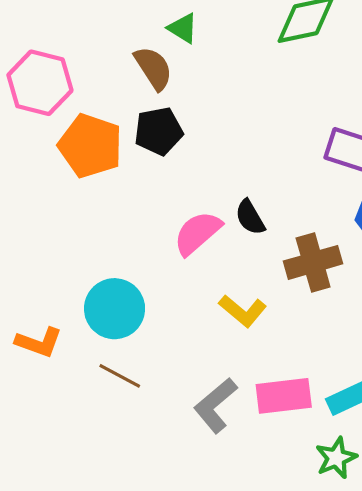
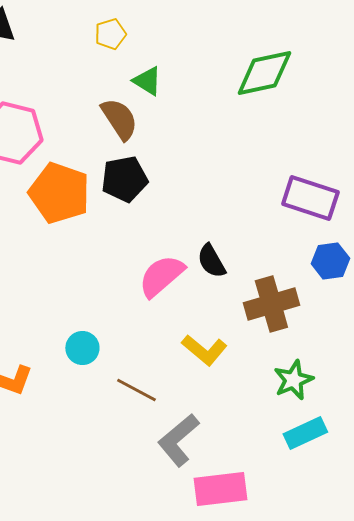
cyan circle: (115, 309) -> (82, 348), size x0.6
brown line: (120, 376) -> (136, 390), moved
pink rectangle: (284, 396) -> (220, 489), moved
green star: (336, 458) -> (293, 380), moved

